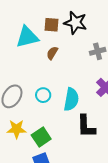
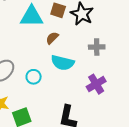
cyan semicircle: (71, 99) -> (63, 63), moved, turned 80

